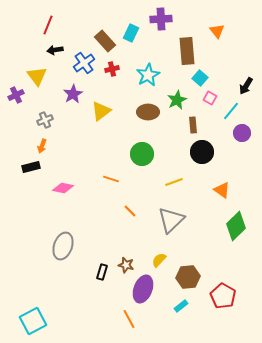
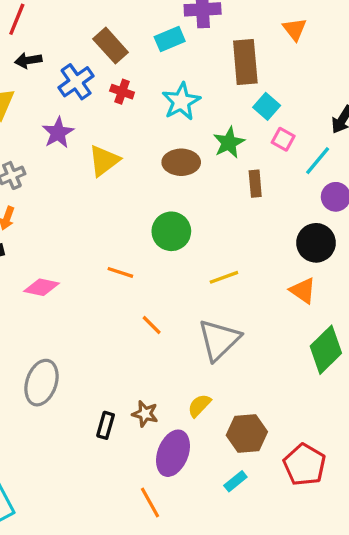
cyan rectangle: (131, 33) -> (170, 39), moved, turned 42
red cross: (112, 69) -> (122, 92), turned 32
black circle: (202, 152) -> (316, 243), moved

